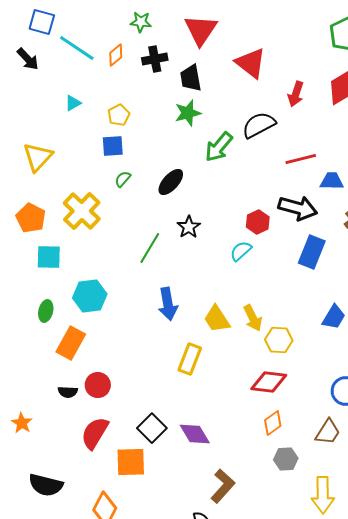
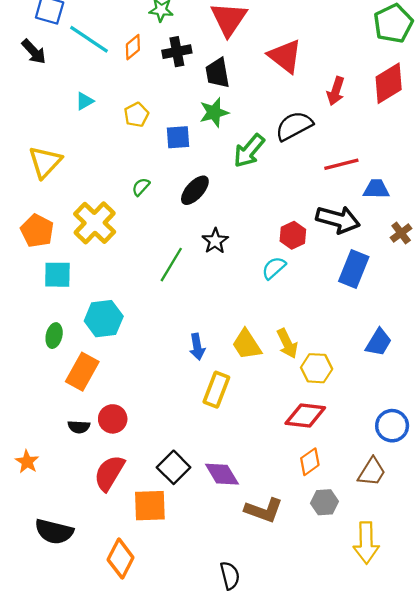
blue square: (113, 146) -> (178, 137), moved
blue arrow: (168, 304) -> (197, 347), moved, size x0.7
brown L-shape: (223, 486) -> (264, 510), moved, turned 68

